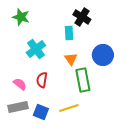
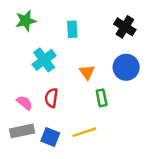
green star: (21, 17) -> (26, 21), turned -30
black cross: (82, 17) -> (125, 27), moved
cyan rectangle: (69, 33) -> (72, 29), moved
green rectangle: (83, 80) -> (102, 98), size x0.6

